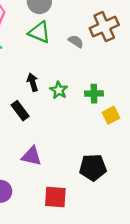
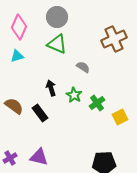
gray semicircle: (76, 41) -> (83, 67), moved
green cross: (94, 94) -> (97, 103), moved, turned -35
purple triangle: (31, 156) -> (39, 157), moved

